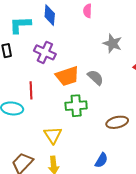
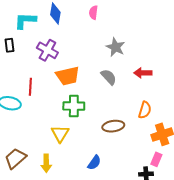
gray semicircle: (95, 77) -> (109, 77), moved
yellow triangle: (53, 135) -> (60, 134), moved

